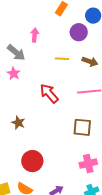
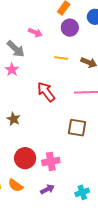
purple circle: (79, 32) -> (70, 28), moved
pink arrow: (35, 35) -> (35, 33), turned 104
pink cross: (88, 163) -> (51, 161), moved

